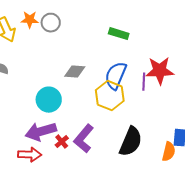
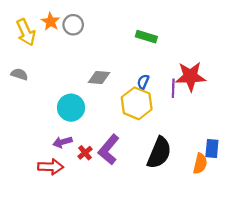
orange star: (30, 20) -> (51, 22), turned 30
blue semicircle: (116, 76) -> (143, 82), size x0.5
purple arrow: (41, 132) -> (62, 142), size x0.6

